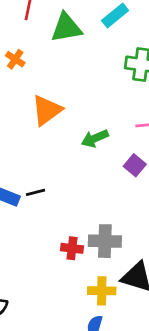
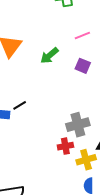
red cross: (72, 248) -> (65, 146), moved

